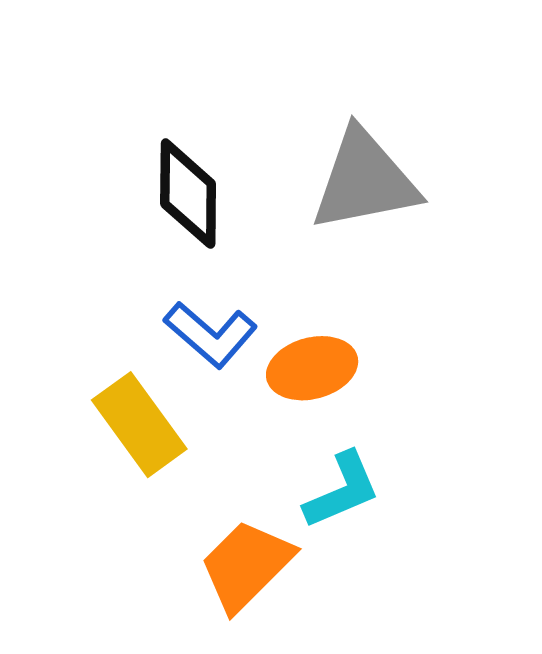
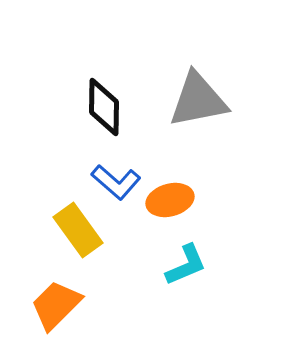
orange trapezoid: (246, 565) -> (56, 305), moved

